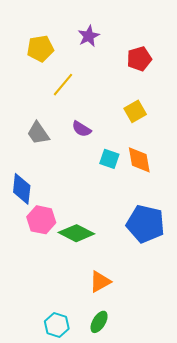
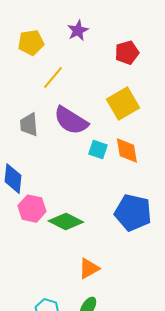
yellow square: (135, 111) -> (123, 104), size x1.5
purple semicircle: (82, 129) -> (71, 121), size x1.8
gray trapezoid: (38, 133) -> (29, 125), turned 30

